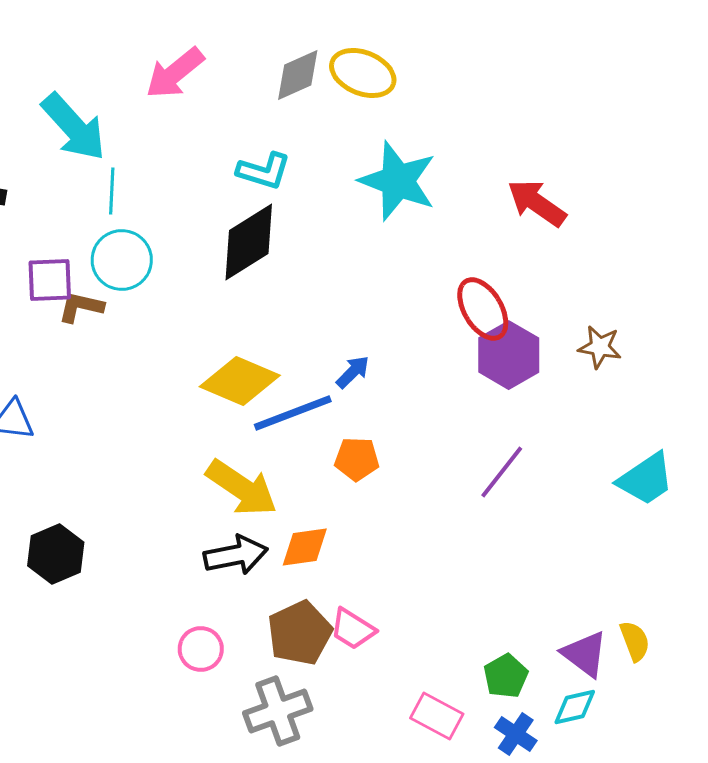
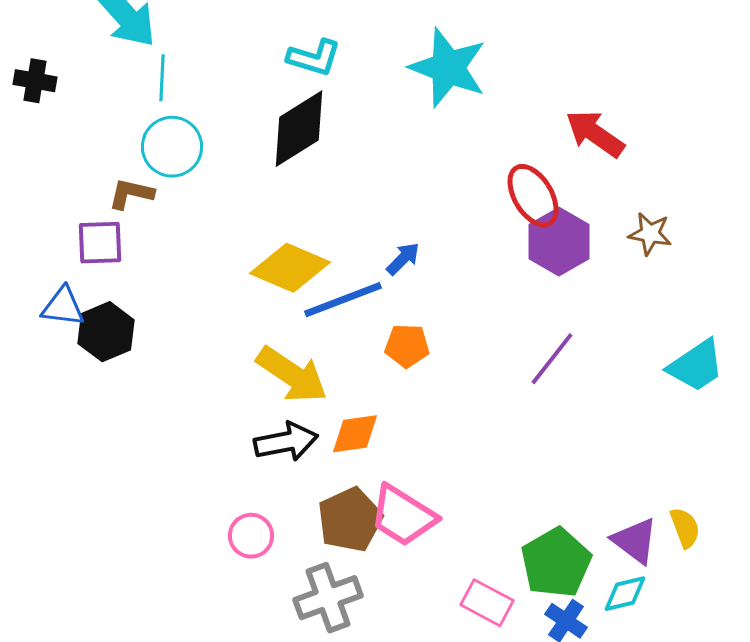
red arrow: (537, 203) -> (595, 134), moved
purple square: (50, 280) -> (100, 243), moved
black hexagon: (56, 554) -> (106, 332), moved
pink trapezoid: (353, 629) -> (403, 516), size x1.5
green pentagon: (506, 676) -> (556, 563), size x1.6

